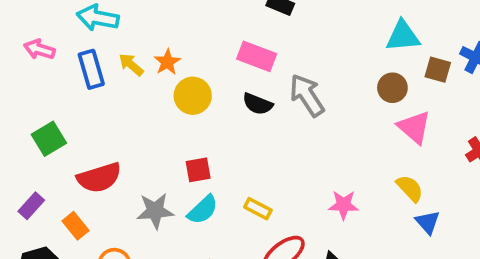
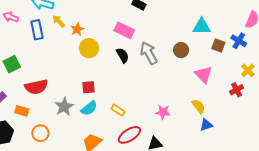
yellow arrow: (131, 65) -> (59, 21), moved
brown circle: (392, 88) -> (181, 50), moved
black semicircle: (258, 104) -> (123, 55), turned -147
gray star: (155, 211) -> (64, 107), turned -30
blue triangle: (428, 222) -> (206, 125), turned 48
orange rectangle: (75, 226) -> (22, 111), turned -40

